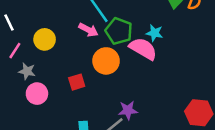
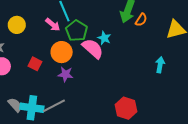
red square: (77, 82) -> (35, 64), turned 32
purple star: (128, 110) -> (65, 74), moved

